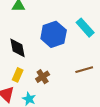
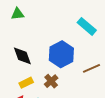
blue hexagon: (54, 34) -> (61, 54), moved
yellow rectangle: (18, 75) -> (26, 83), turned 48

